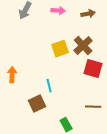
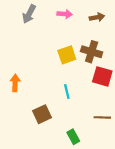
brown cross: (83, 46) -> (92, 52), turned -30
cyan line: (49, 86) -> (67, 92), moved

